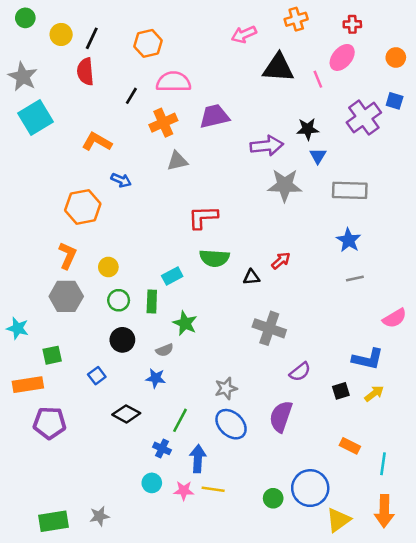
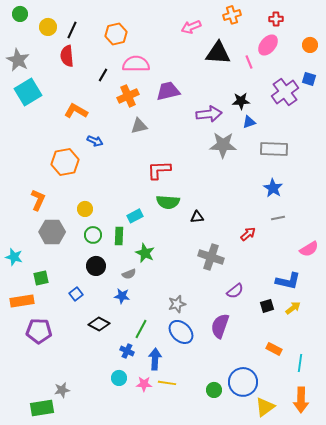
blue triangle: (318, 156) -> (249, 122), turned 40
orange L-shape: (67, 256) -> (38, 200), moved
red arrow: (281, 261) -> (248, 234), moved
gray star: (99, 516) -> (62, 390), moved

